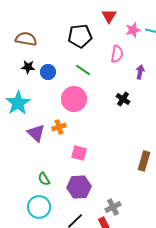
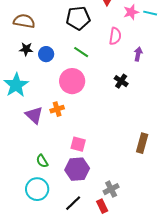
pink square: (79, 153) -> (78, 144), moved

